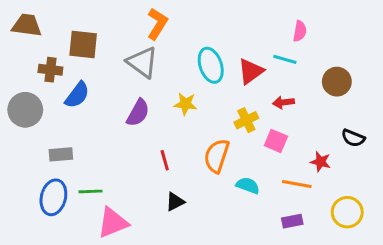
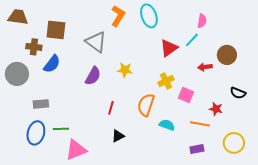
orange L-shape: (157, 24) -> (118, 16), moved
cyan line: (285, 59) -> (192, 40), turned -63
cyan ellipse: (211, 65) -> (149, 16), moved
red arrow: (283, 102) -> (205, 67), moved
red line: (165, 160) -> (111, 108), turned 32

